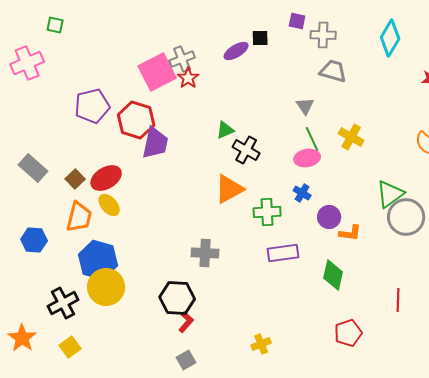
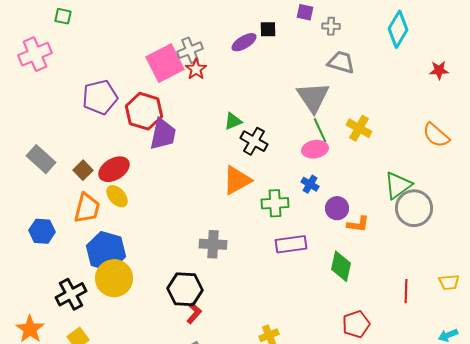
gray cross: (323, 35) -> (331, 26), size x0.7
gray triangle: (305, 106) -> (313, 97), size x1.8

